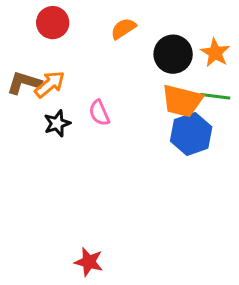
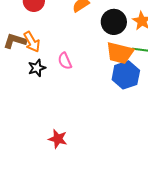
orange arrow: (50, 84) -> (32, 42), turned 100
red star: (89, 262) -> (58, 139), moved

